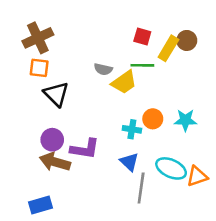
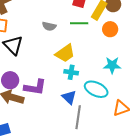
yellow trapezoid: (124, 82) -> (65, 53), moved
orange circle: (153, 119) -> (110, 29), moved
cyan ellipse: (171, 168) -> (96, 89), moved

